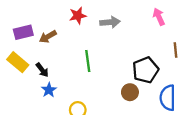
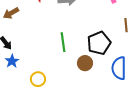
green line: (88, 61) -> (63, 42), moved

